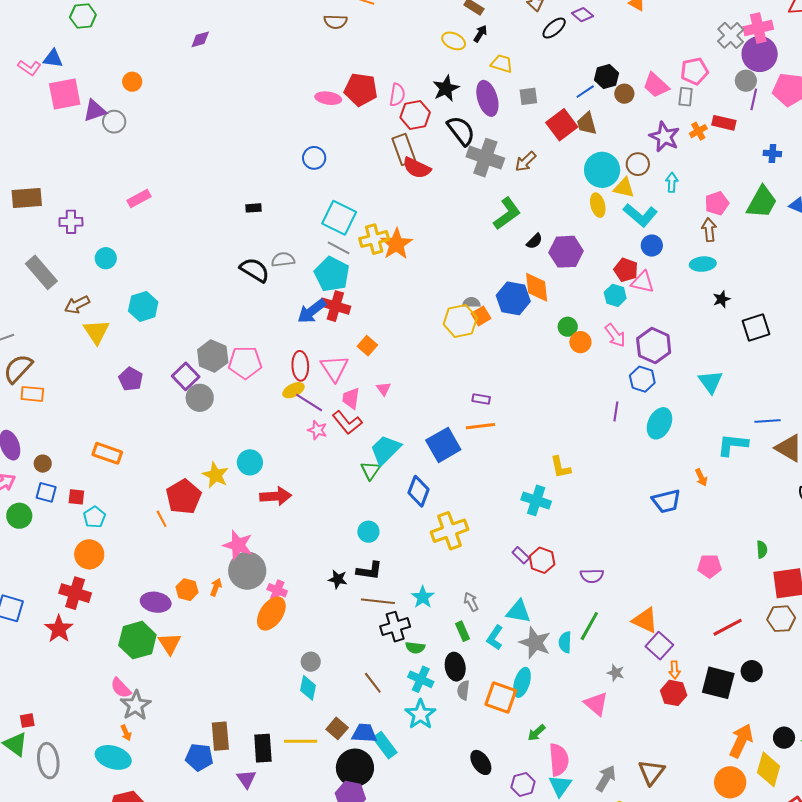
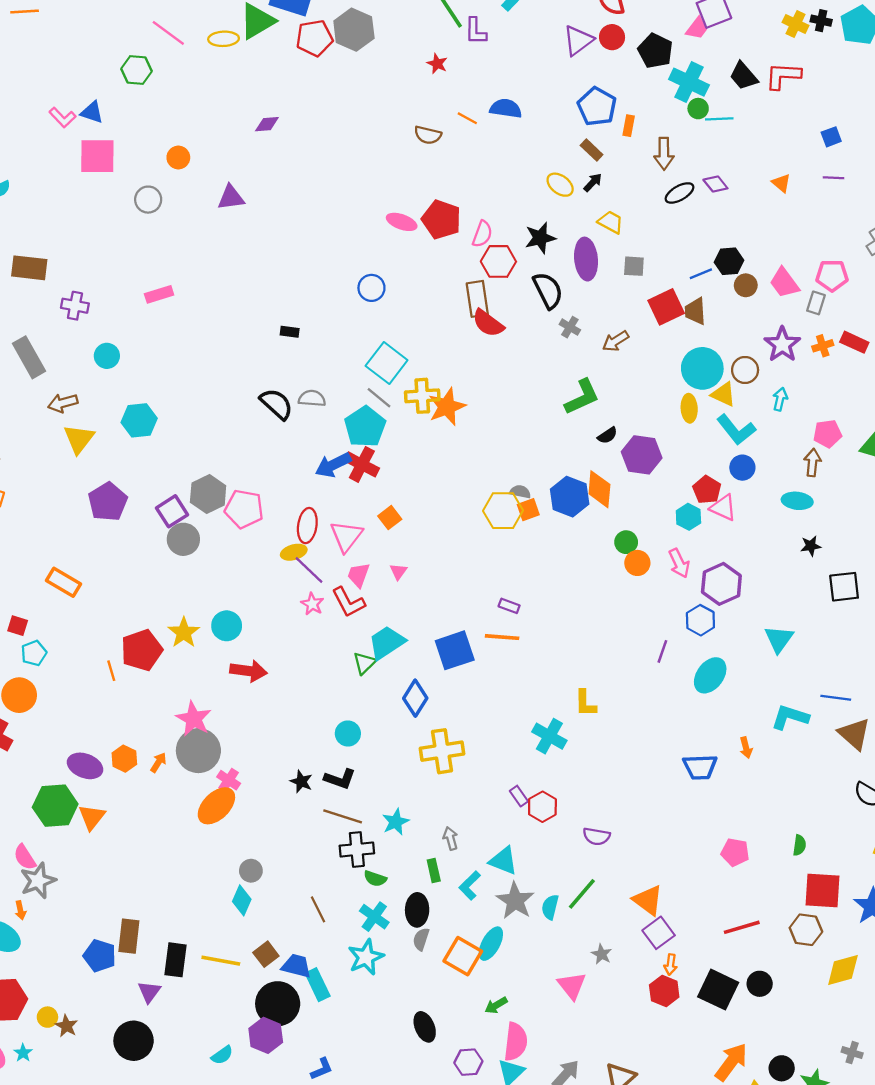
purple triangle: (95, 111) -> (231, 198), moved
gray cross: (485, 158) -> (570, 327), size x0.5
purple pentagon: (131, 379) -> (108, 502), size x1.4

